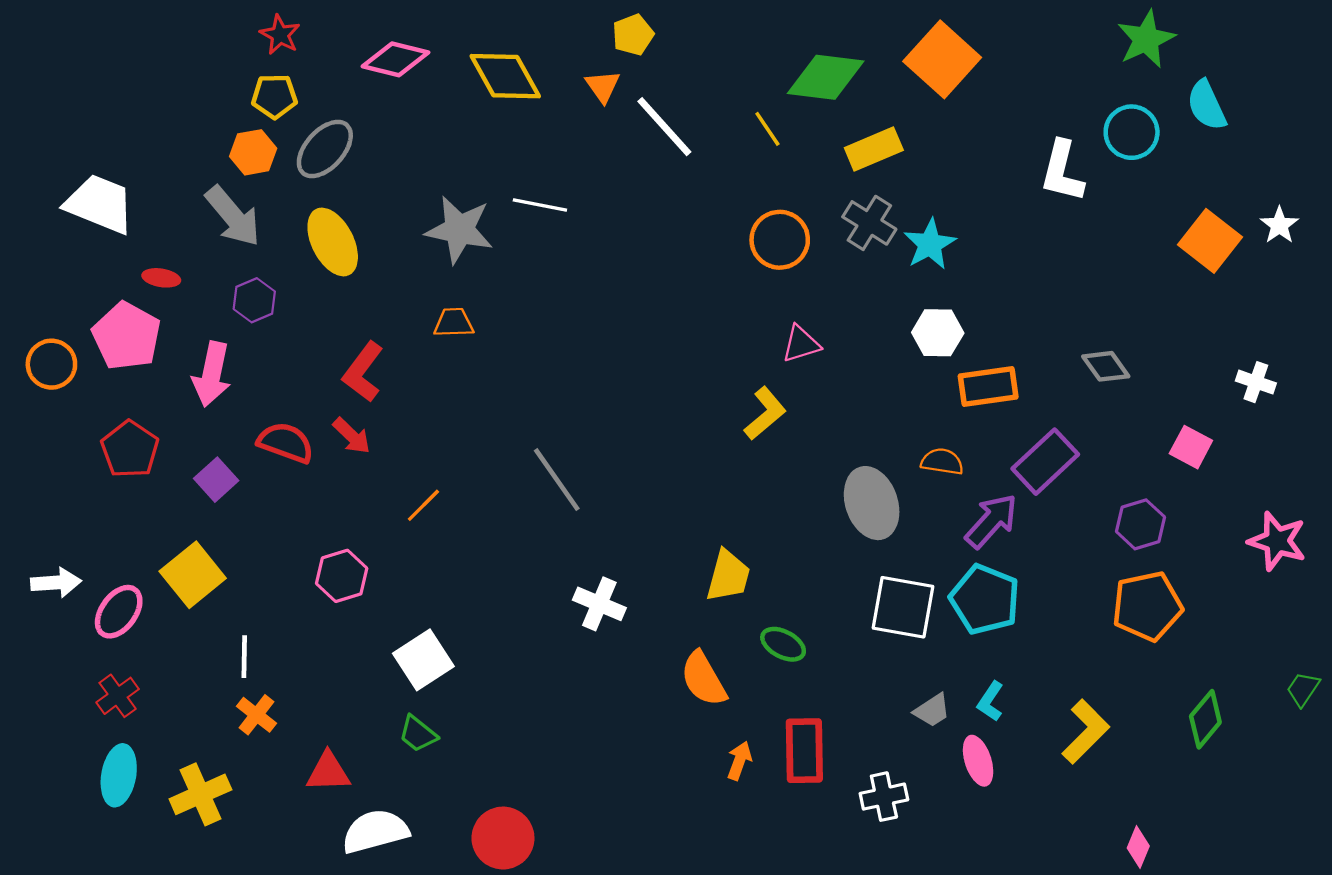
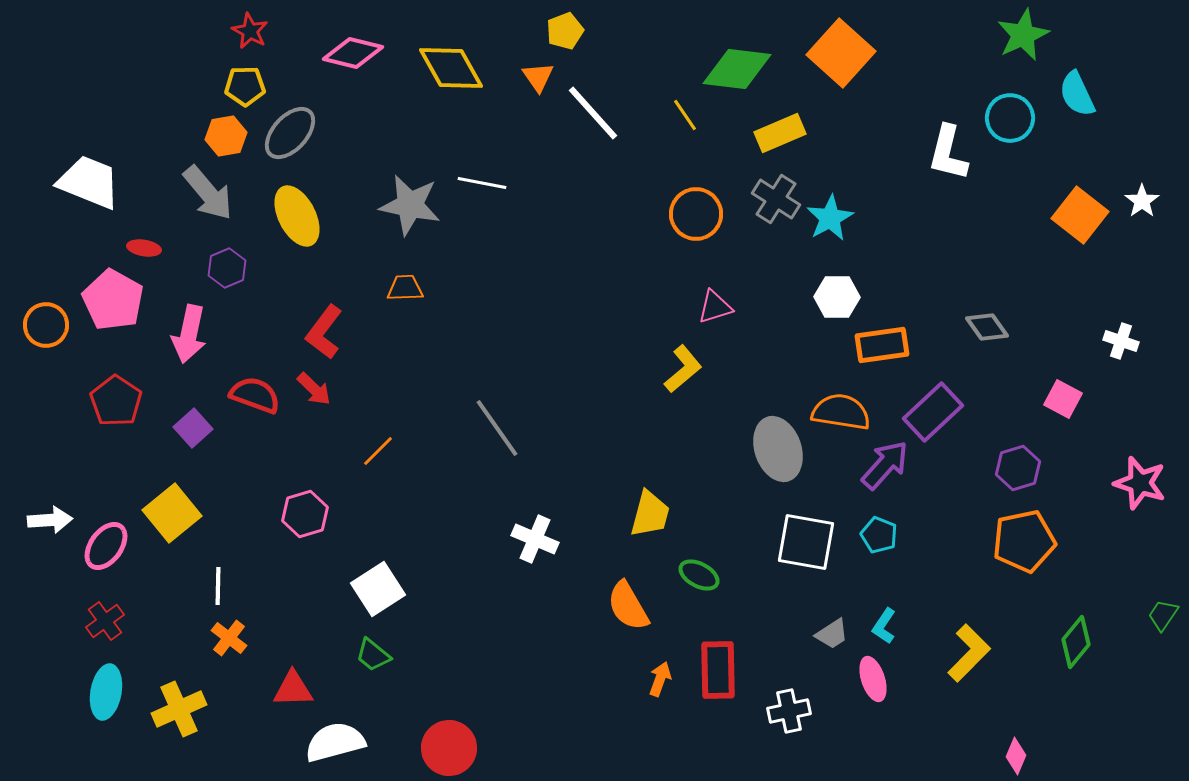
orange semicircle: (942, 462) -> (841, 412), size x1.5
cyan pentagon: (985, 599) -> (879, 535), size x0.6

